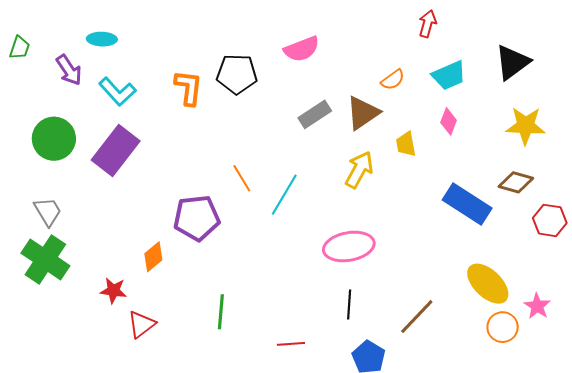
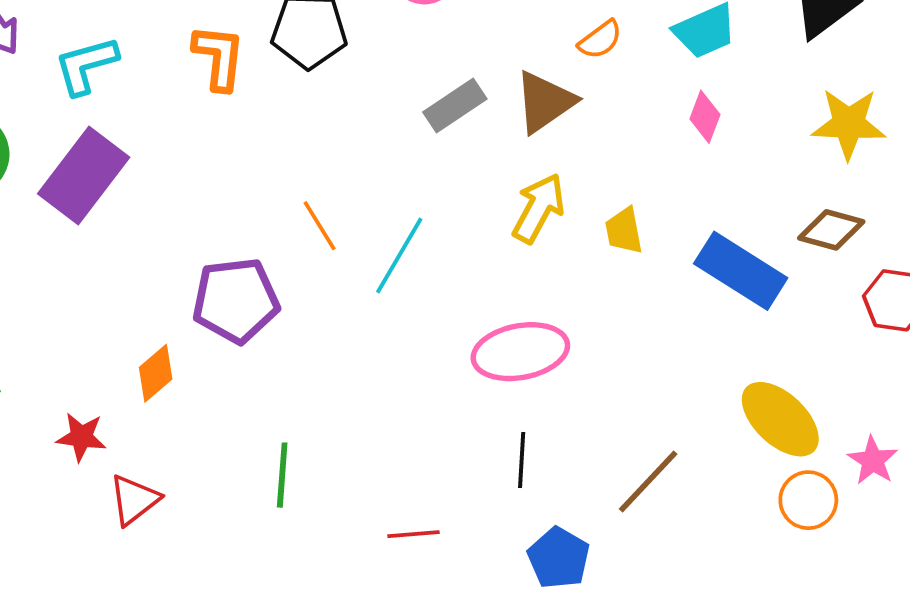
cyan L-shape: (117, 92) -> (86, 65), turned 117
yellow trapezoid: (406, 144) -> (624, 231), moved

